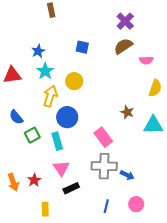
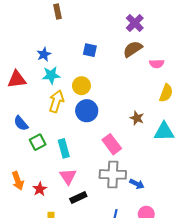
cyan star: (45, 71) -> (51, 75), turned 30
blue circle: (67, 117) -> (87, 111), moved
orange arrow: (13, 182) -> (18, 181), moved

